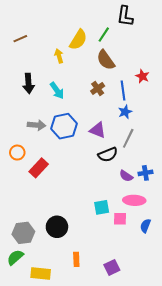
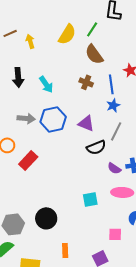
yellow arrow: (59, 56) -> (30, 41), moved
brown cross: (98, 88) -> (86, 82), turned -32
pink square: (120, 219) -> (115, 234), moved

